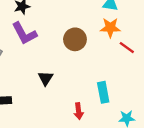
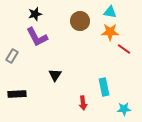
brown circle: (75, 39) -> (80, 21), moved

